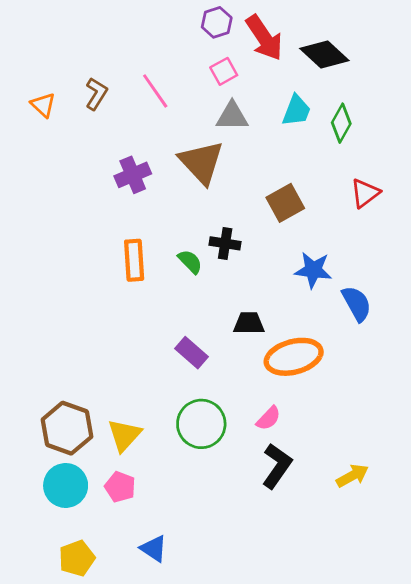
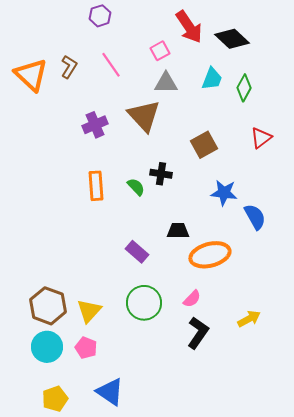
purple hexagon: (217, 22) -> (100, 16), moved
orange triangle: (43, 105) -> (31, 75), size x1.8
yellow arrow: (352, 476) -> (249, 319), moved
blue triangle: (154, 548) -> (110, 392), size x1.4

